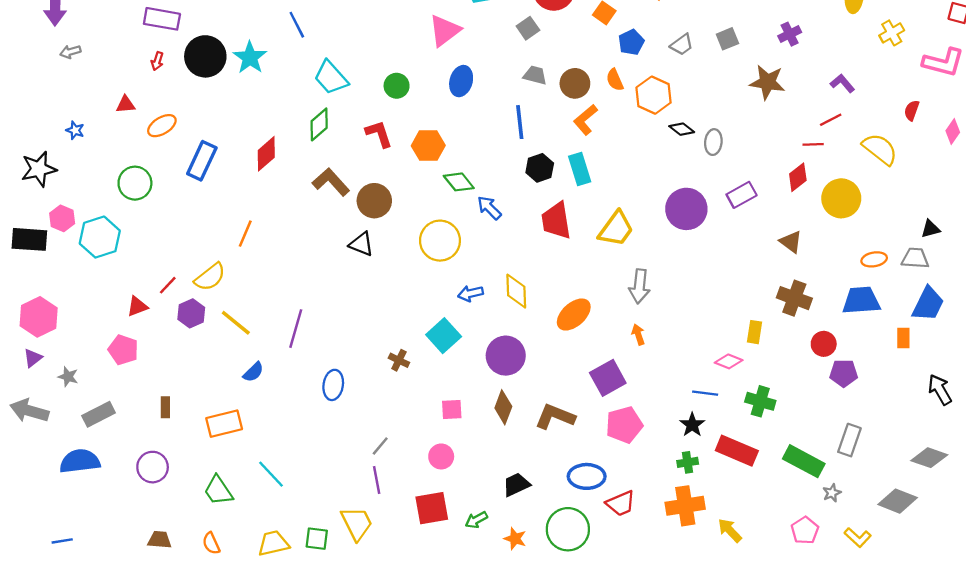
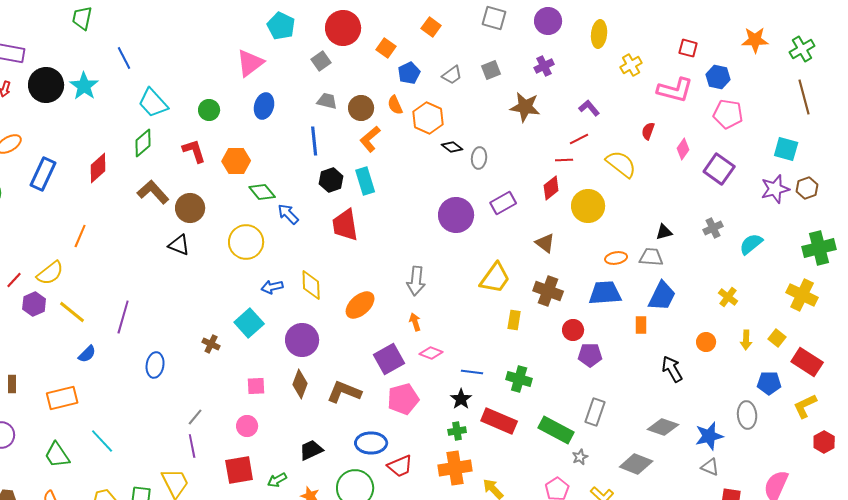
yellow trapezoid: (616, 229) -> (495, 278), moved
pink diamond: (729, 361) -> (431, 353), moved

